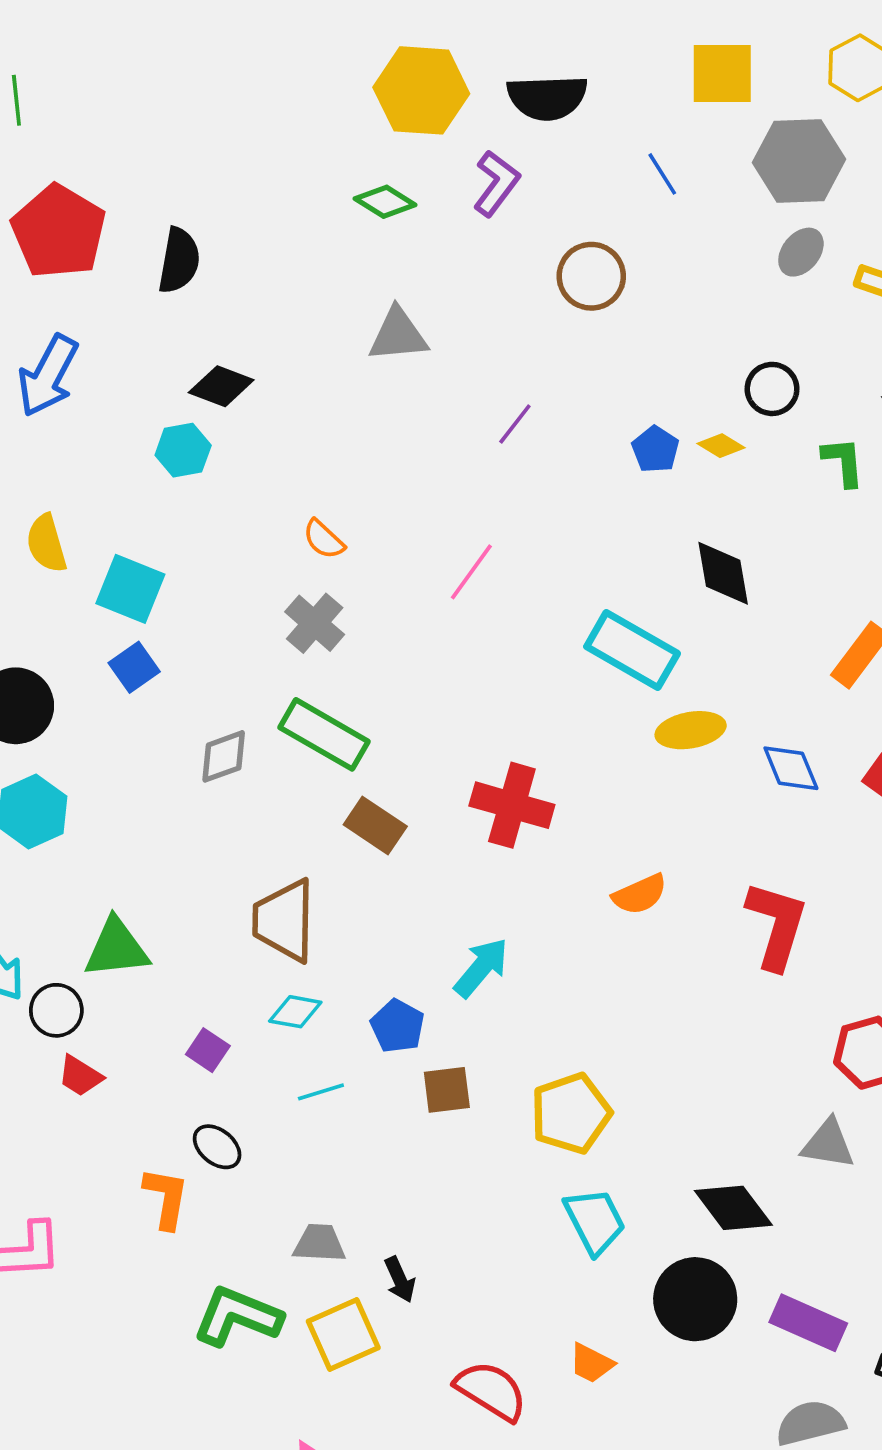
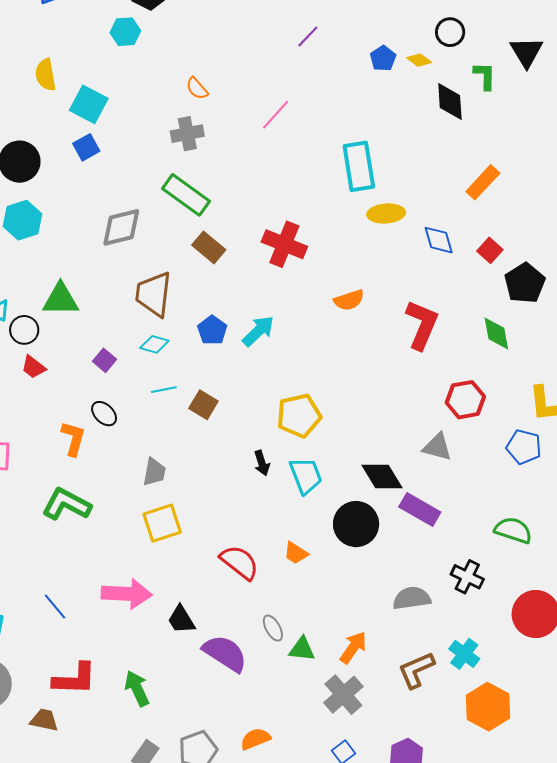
black diamond: (723, 573) -> (450, 101), moved
gray cross: (315, 623) -> (187, 134), turned 32
cyan rectangle: (632, 650) -> (359, 166), turned 45
gray diamond: (224, 756) -> (121, 227), moved, size x1.4
blue pentagon: (397, 1026) -> (212, 330), moved
brown square: (447, 1090) -> (203, 405), moved, turned 32
gray trapezoid: (319, 1243) -> (154, 472), turned 92
black arrow: (400, 1280) -> (262, 463), moved
green L-shape: (237, 1316) -> (67, 504), moved
purple rectangle: (808, 1323) -> (420, 510), moved

